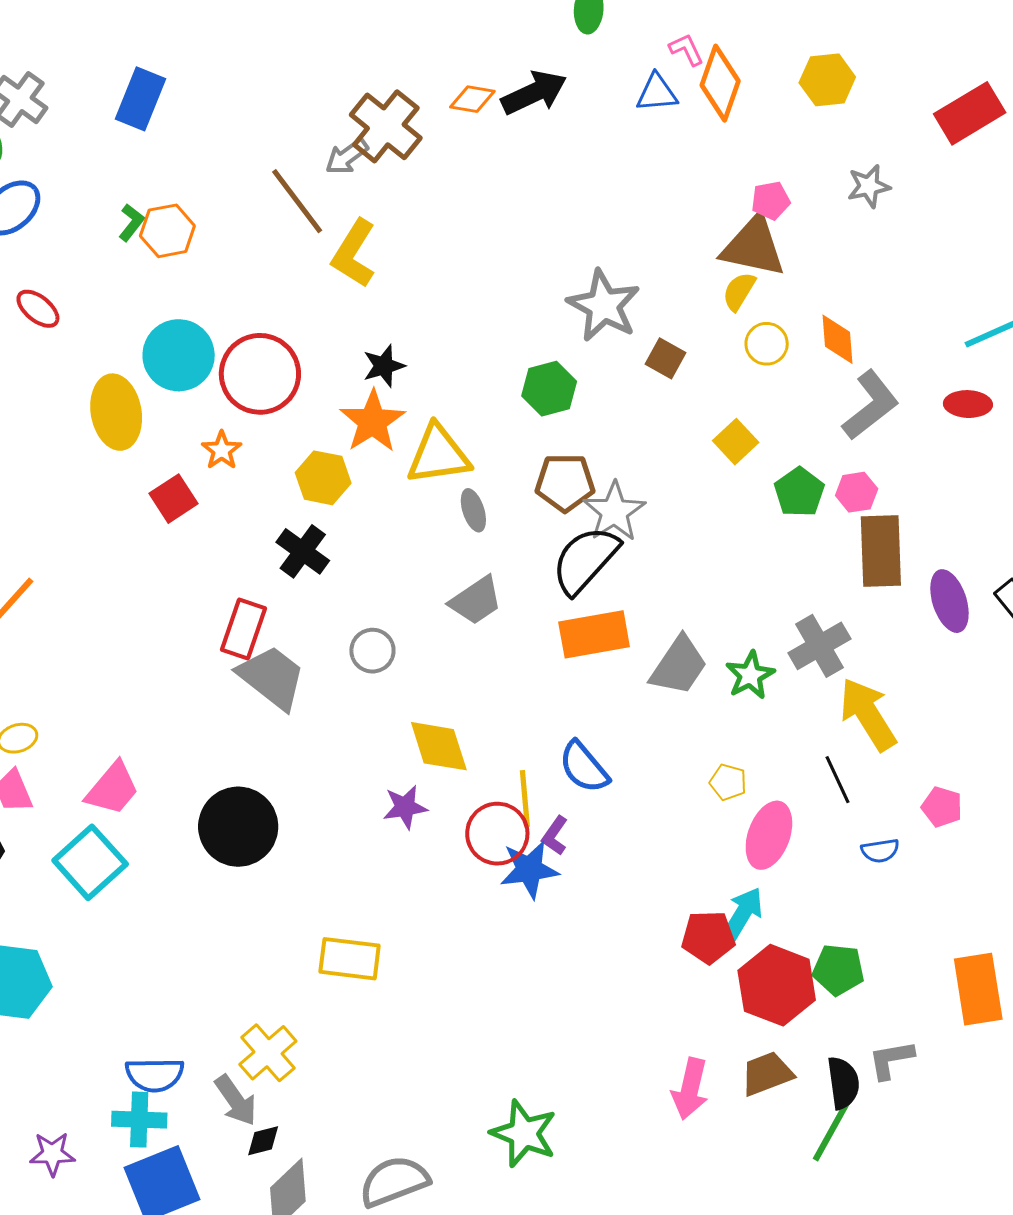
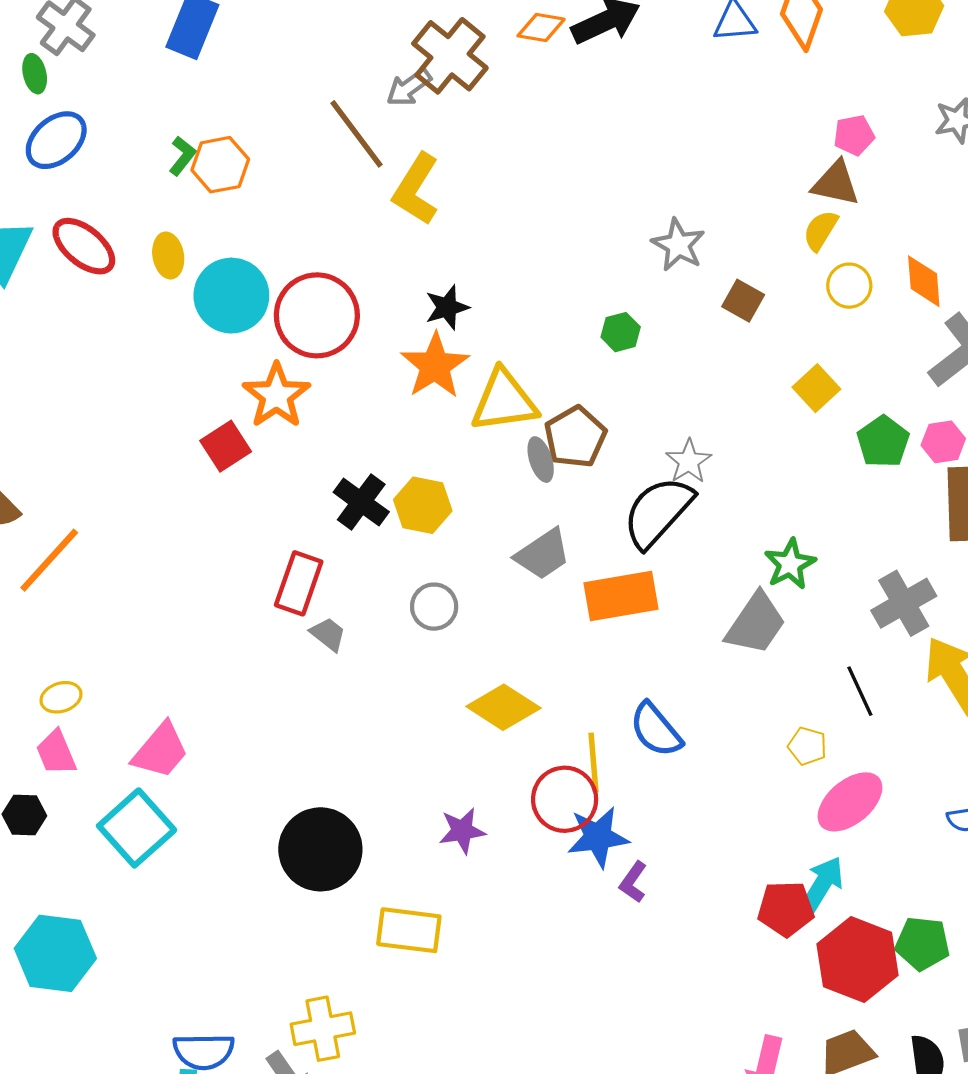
brown triangle: (753, 247) -> (836, 183), size x0.7
gray star: (604, 306) -> (678, 245), size x0.7
red ellipse: (38, 309) -> (84, 246), size x1.4
green hexagon: (549, 389) -> (621, 332), size x0.7
yellow ellipse: (116, 412) -> (168, 255), moved, size x0.6
orange star: (222, 450) -> (276, 396), size x1.6
yellow hexagon: (323, 478) -> (423, 505), moved
brown pentagon: (565, 483) -> (575, 437), moved, turned -30
gray star: (614, 512) -> (689, 461), size x0.7
orange rectangle: (594, 634) -> (621, 596), moved
green star: (750, 675) -> (790, 564), moved
gray trapezoid: (272, 677) -> (328, 634), size x0.5
yellow diamond: (439, 746) -> (503, 707), turned -40
black line: (838, 780) -> (860, 691), moved
purple star: (405, 807) -> (462, 831), moved
black circle: (238, 827) -> (320, 849), moved
pink ellipse: (769, 835) -> (850, 802), turned 30
purple L-shape: (555, 836) -> (633, 882), moved
yellow cross: (268, 1053) -> (323, 1029), turned 30

